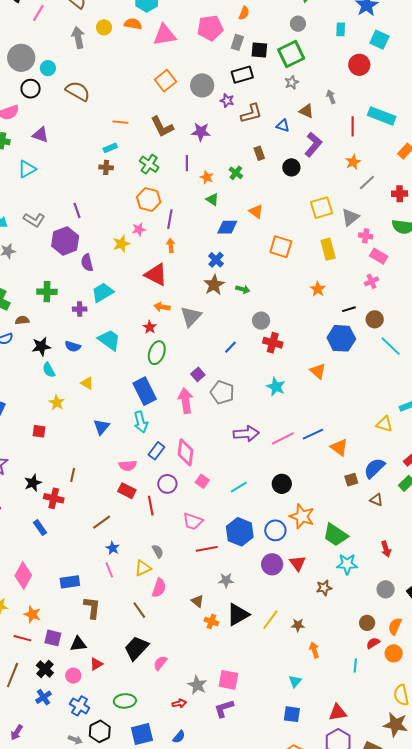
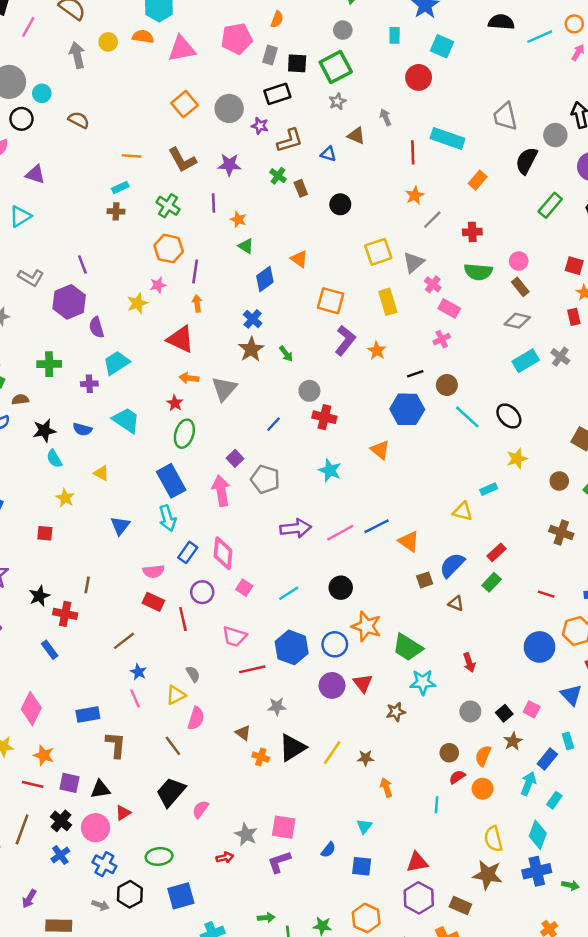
brown semicircle: (78, 91) -> (79, 120), size x0.7
purple L-shape: (313, 145) -> (345, 340), moved
green cross: (236, 173) -> (278, 176), moved
blue diamond: (227, 227) -> (265, 279), turned -35
pink cross: (366, 236) -> (433, 284), turned 32
green arrow: (243, 289) -> (286, 354), turned 40
pink circle: (73, 676) -> (96, 828), size x1.5
blue semicircle: (179, 737) -> (328, 850), moved

